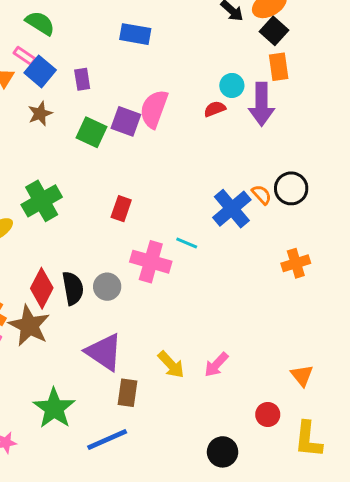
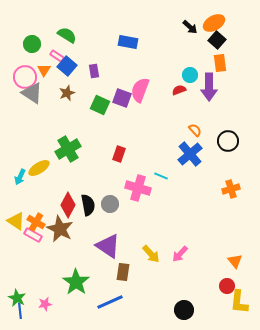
orange semicircle: (262, 195) -> (195, 130), moved
red circle: (268, 415) -> (227, 286), moved

